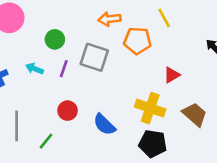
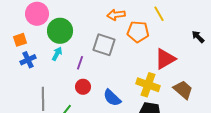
green circle: (55, 39) -> (60, 31), moved, size x1.6
cyan arrow: (35, 69) -> (57, 54), turned 96
purple line: (64, 69) -> (80, 63), moved
red triangle: (172, 75) -> (165, 59), size x1.6

